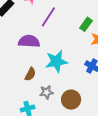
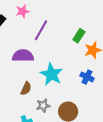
cyan star: (56, 61) -> (51, 74), turned -30

